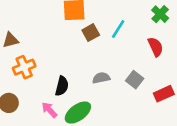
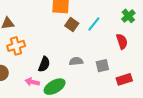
brown square: (91, 33) -> (72, 24), turned -32
gray square: (135, 80) -> (102, 66), turned 32
pink arrow: (49, 110) -> (32, 82), turned -40

